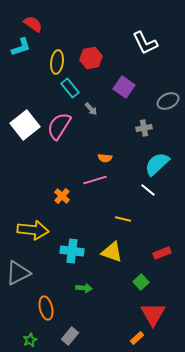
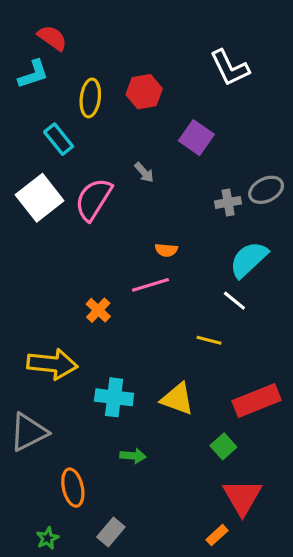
cyan rectangle: (70, 88) -> (59, 139), moved
gray ellipse: (168, 101) -> (266, 190), moved
yellow line: (123, 219) -> (209, 340), moved
red rectangle: (162, 253) -> (257, 400), size x1.6

